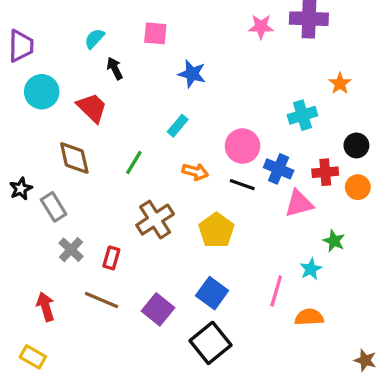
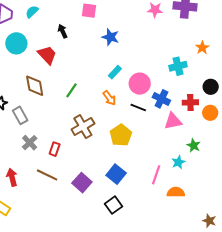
cyan semicircle: (94, 39) -> (32, 12), moved
cyan rectangle: (178, 126) -> (115, 72), moved
orange arrow: (195, 172) -> (109, 98), turned 35
black square: (211, 343) -> (114, 205), size x0.7

